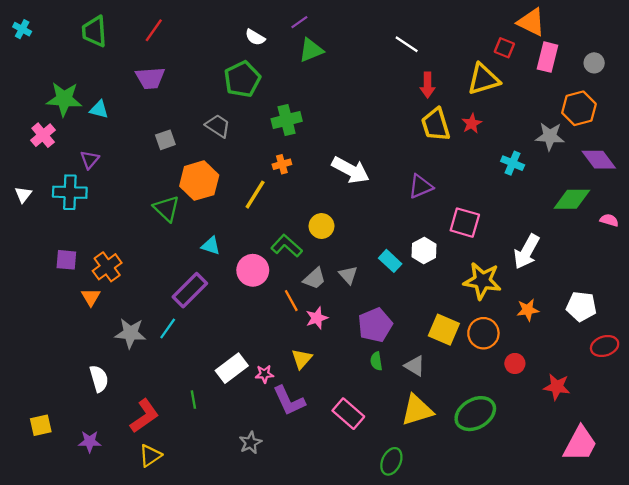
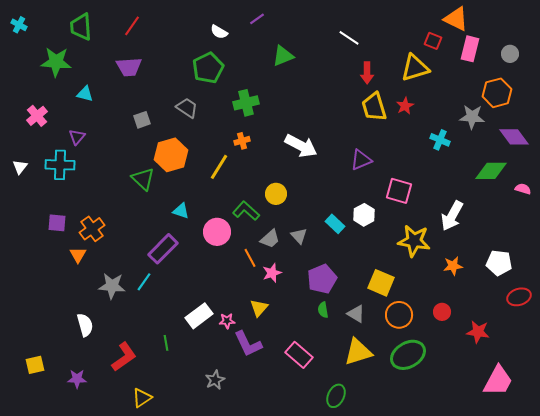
green triangle: (311, 50) -> (283, 56), moved
green star: (64, 99) -> (56, 62), moved
orange circle: (483, 333) -> (399, 315), moved
yellow triangle: (150, 456) -> (142, 398), moved

